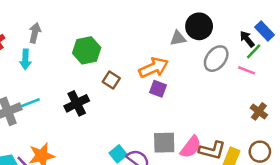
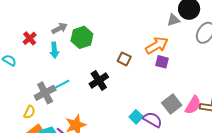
gray arrow: (35, 33) -> (60, 28), turned 56
green hexagon: (87, 50) -> (82, 37), moved
gray square: (164, 143) -> (172, 104), turned -30

